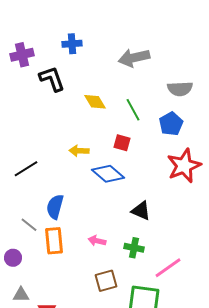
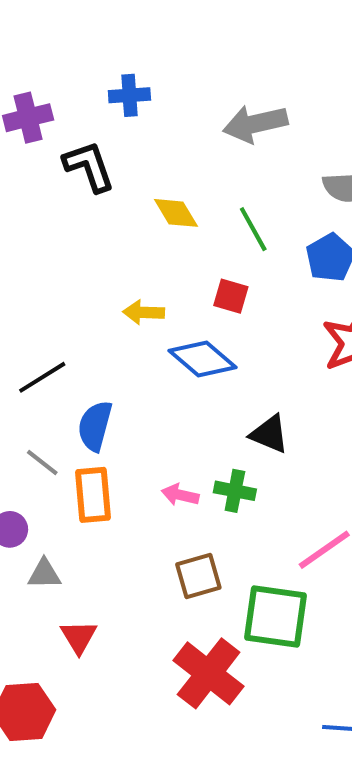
black line: (26, 169) -> (42, 377), moved
green cross: (134, 248) -> (235, 491), moved
gray triangle: (21, 295) -> (44, 574), moved

